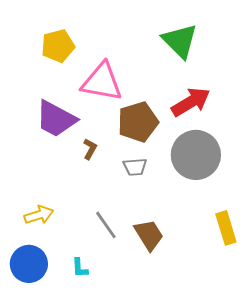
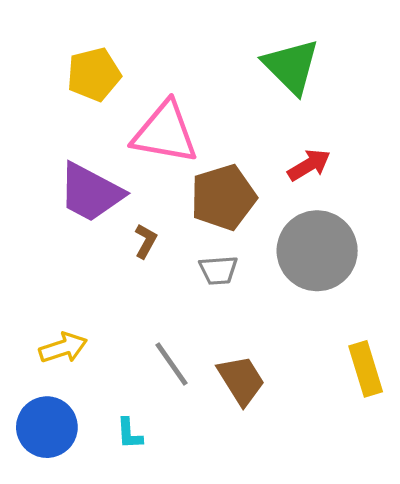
red arrow: (191, 102) -> (309, 165), size x0.7

